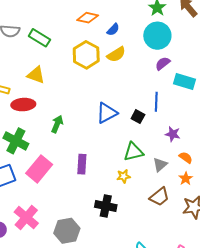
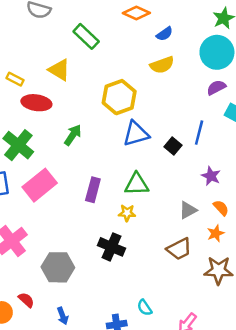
green rectangle: (39, 38) -> (86, 36), moved
yellow hexagon: (86, 55) -> (119, 97), moved
green triangle: (133, 152) -> (137, 184), moved
yellow star: (124, 176) -> (127, 213), moved

